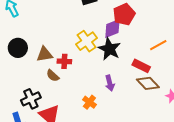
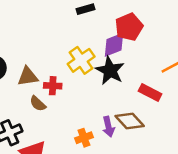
purple arrow: (110, 83) -> (108, 127), moved
brown diamond: (148, 83) -> (130, 121), moved
orange cross: (89, 102) -> (84, 138), turned 32

